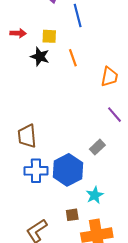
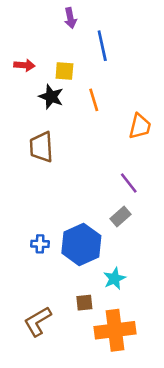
purple line: (114, 115) -> (129, 183), moved
brown trapezoid: (27, 136) -> (41, 147), moved
blue cross: (36, 171) -> (40, 244), size x0.6

